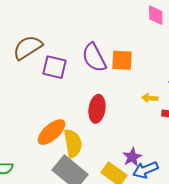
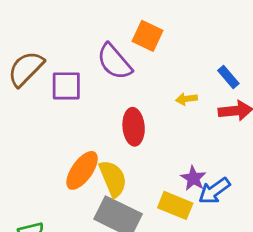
orange square: (122, 60) -> (148, 36), moved, turned 35
yellow arrow: (150, 98) -> (186, 99), moved

